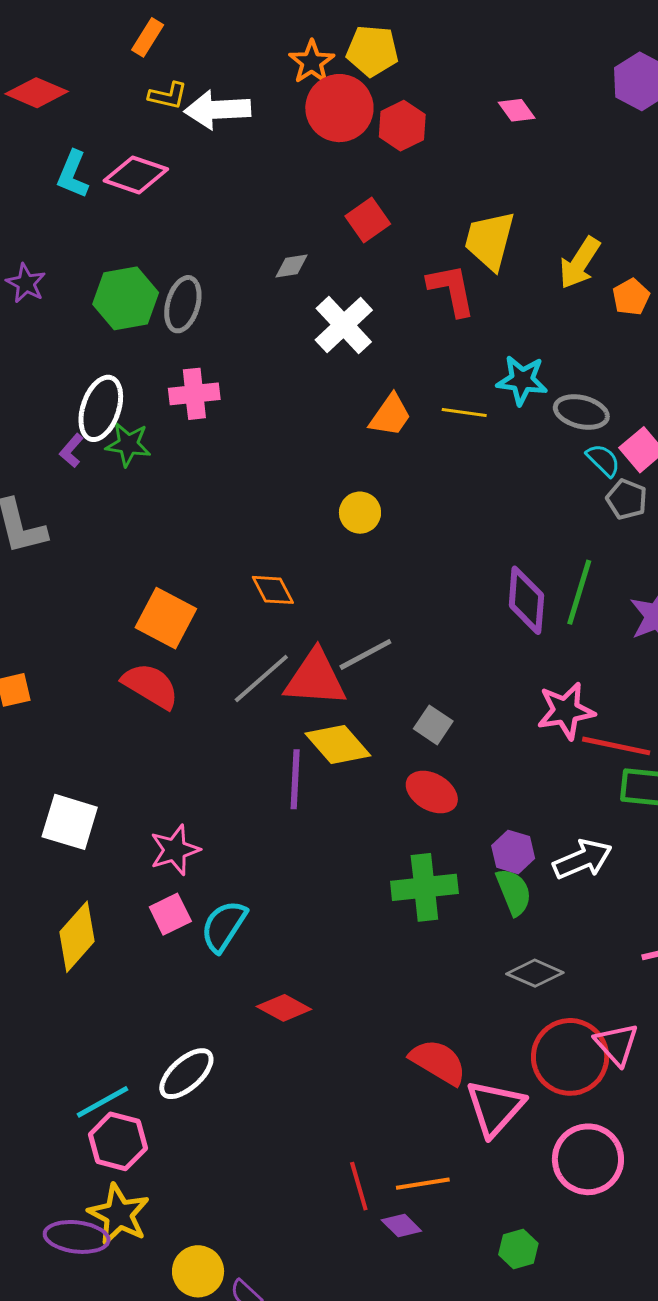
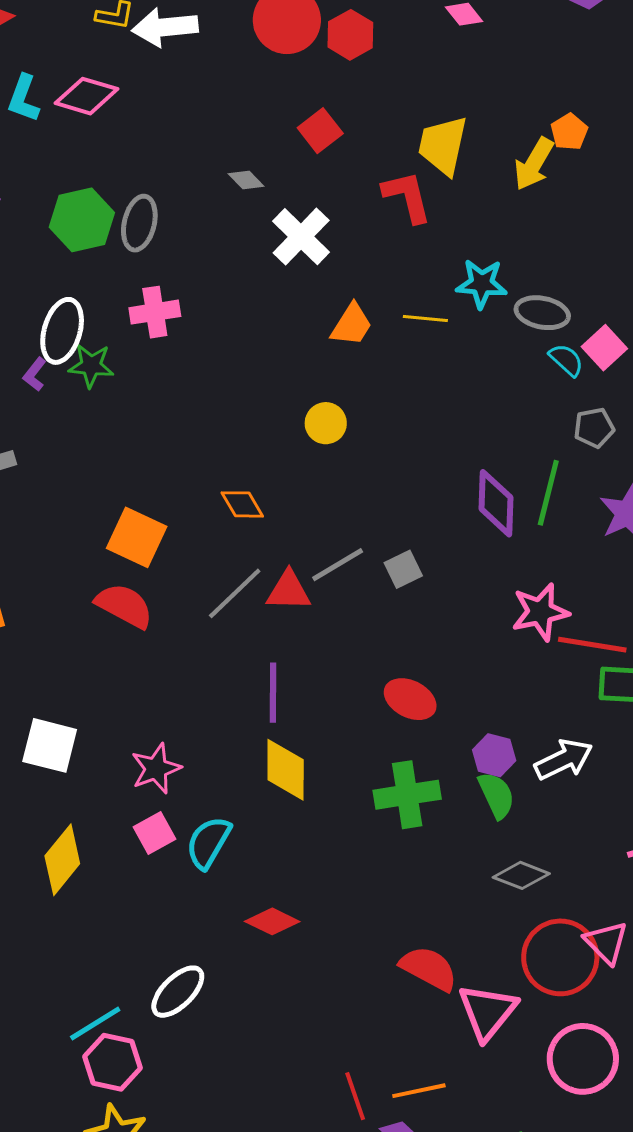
gray diamond: (291, 266) -> (246, 180), turned 57
orange pentagon: (631, 297) -> (569, 132), moved
gray pentagon: (627, 499) -> (594, 428), moved, turned -30
red triangle: (315, 678) -> (289, 591), size x0.7
gray square: (433, 725) -> (403, 569), moved, turned 33
yellow diamond: (338, 745) -> (286, 770), moved, turned 44

